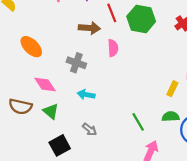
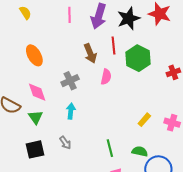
brown arrow: (89, 28) -> (90, 53), turned 48
gray cross: (76, 63) -> (70, 81), turned 30
yellow rectangle: (172, 89) -> (144, 120), moved
cyan arrow: (86, 95) -> (71, 111), turned 70

